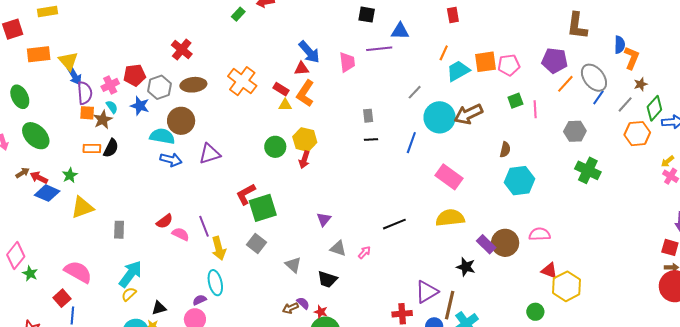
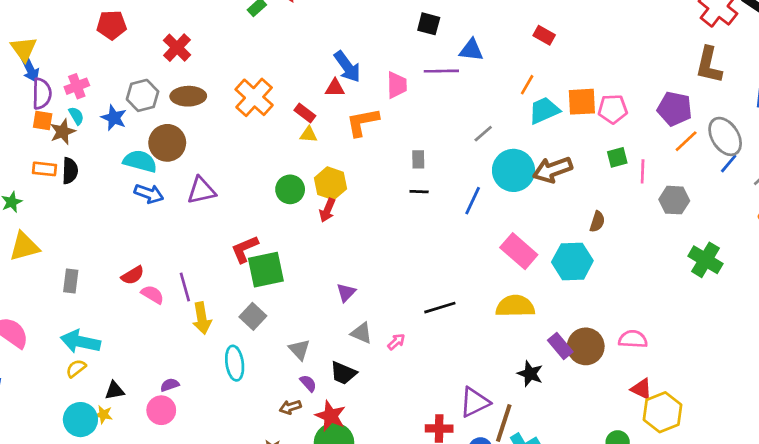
red rectangle: (453, 15) -> (544, 35), turned -56
red pentagon: (134, 75) -> (112, 25), moved
orange L-shape: (305, 93) -> (362, 122), moved, turned 40
gray hexagon: (575, 131) -> (674, 200), moved
black semicircle: (111, 148) -> (70, 171), turned -30
cyan hexagon: (519, 181) -> (572, 261), moved
cyan arrow: (130, 274) -> (80, 342), turned -120
cyan ellipse: (215, 283) -> (235, 363), moved
purple semicircle: (303, 303) -> (308, 383), moved
red star: (321, 312) -> (330, 416), size x1.6

